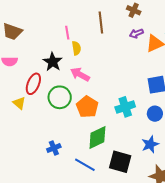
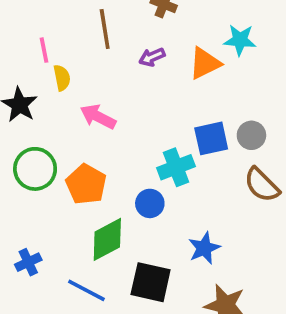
purple arrow: (136, 33) -> (152, 57), moved
pink arrow: (80, 74) -> (98, 117), moved
cyan cross: (125, 107) -> (176, 167), moved
blue circle: (155, 114) -> (150, 203), moved

